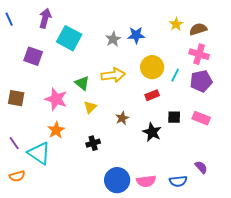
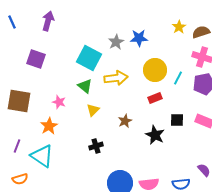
cyan square: (69, 38) -> (89, 58), moved
brown square: (16, 98) -> (19, 101), size x1.4
pink star: (56, 99) -> (59, 102), size x0.6
orange star: (56, 130) -> (49, 126), moved
purple line: (14, 143) -> (17, 146), turned 56

